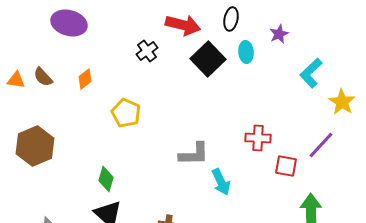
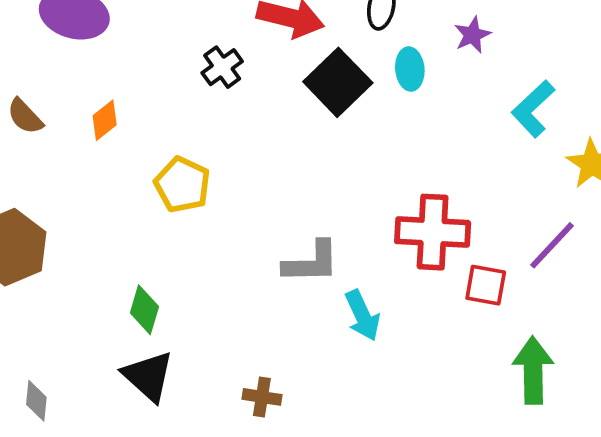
red cross: (258, 138) -> (433, 232), size x1.5

